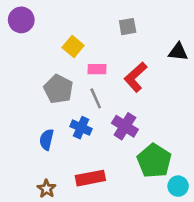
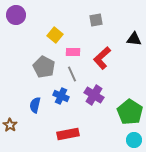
green pentagon: (154, 161) -> (130, 112), moved
brown star: (46, 189) -> (10, 125), moved

